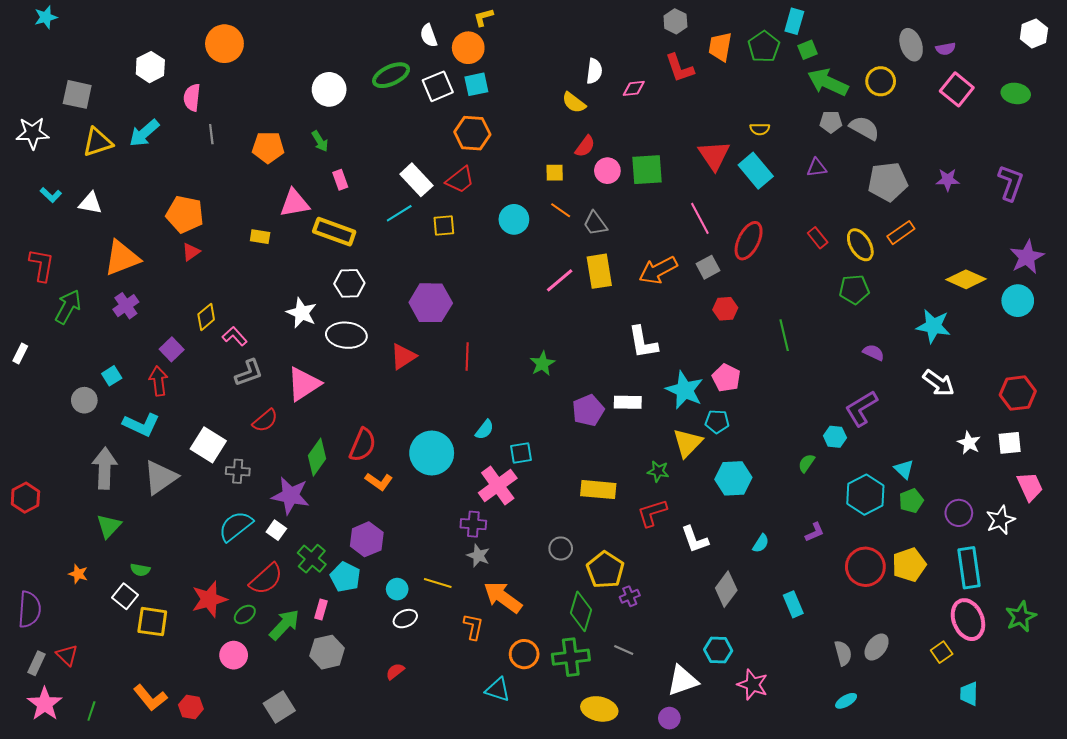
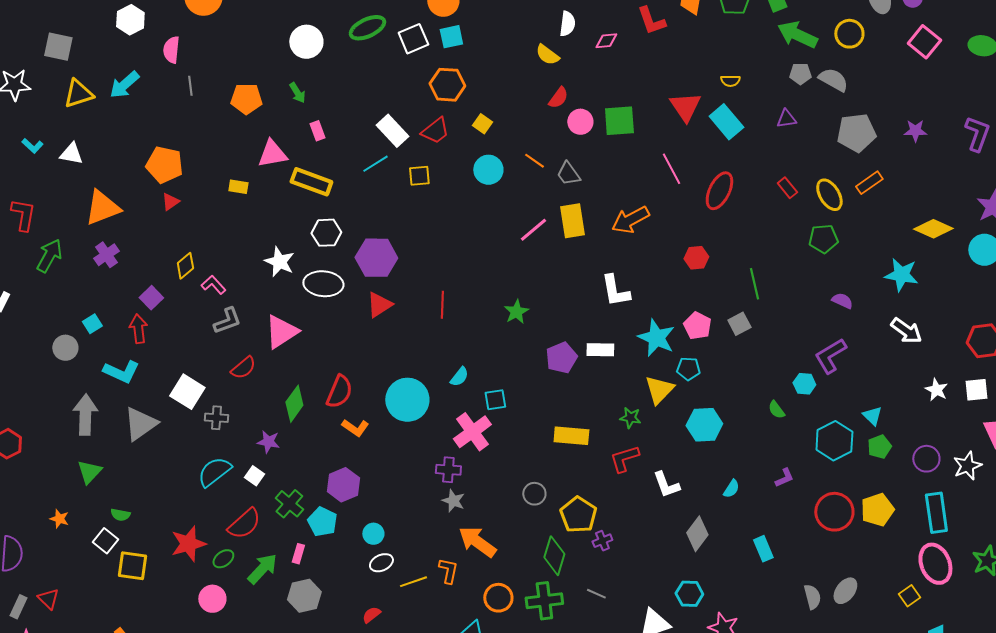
yellow square: (555, 173) -> (482, 124), moved, turned 36
gray square: (708, 267) -> (739, 324), moved
purple hexagon: (431, 303) -> (376, 258), moved
green semicircle: (806, 463) -> (776, 410), turned -72
purple star: (290, 496) -> (268, 442), size x0.6
yellow line: (438, 583) -> (413, 582), moved, turned -36

